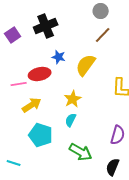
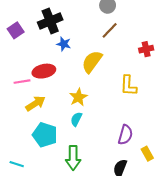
blue star: (59, 57) -> (64, 44), moved
green arrow: (81, 152) -> (73, 158), moved, turned 60

